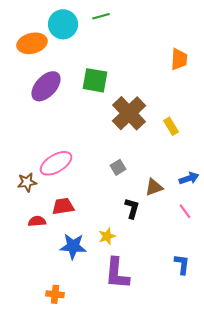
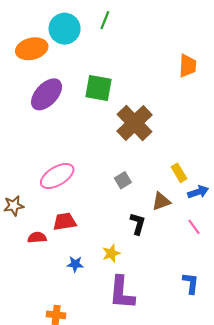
green line: (101, 16) -> (105, 20), turned -54
yellow rectangle: (171, 126) -> (179, 173), moved
brown star: (27, 182) -> (14, 206), moved
blue star: (73, 246) -> (75, 264), size x0.6

